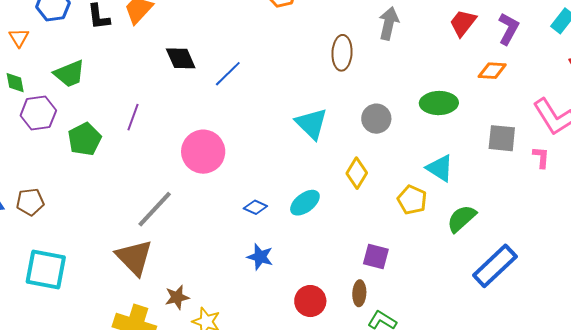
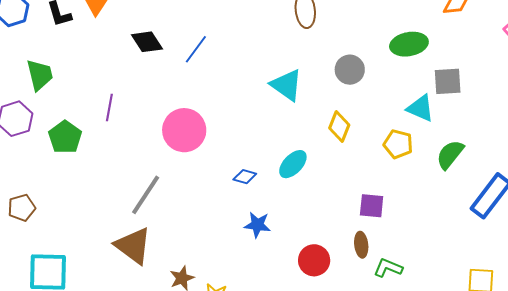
green trapezoid: (69, 74) -> (40, 75), turned -72
gray square: (502, 138) -> (448, 81), moved

